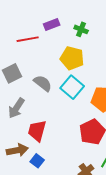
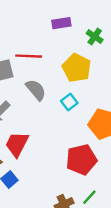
red line: (28, 39) -> (29, 56), moved
cyan square: (72, 87) -> (69, 102), size x0.6

